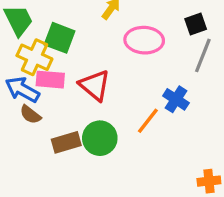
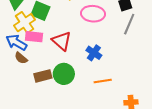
yellow cross: (34, 57) -> (25, 23), turned 30
blue cross: (176, 99) -> (94, 53), moved
orange line: (148, 121) -> (103, 81), moved, turned 42

